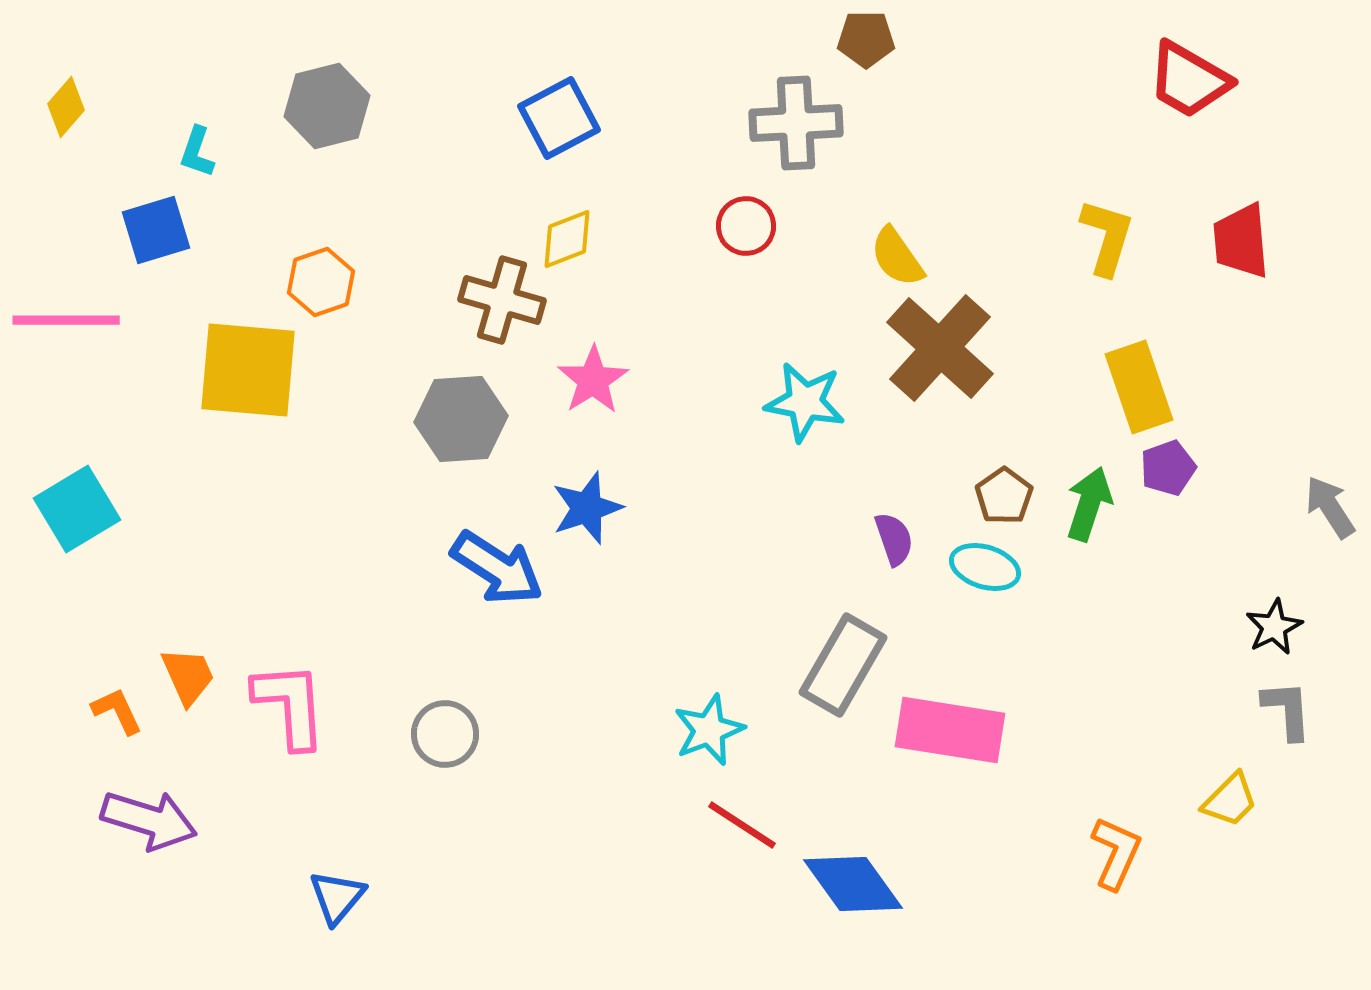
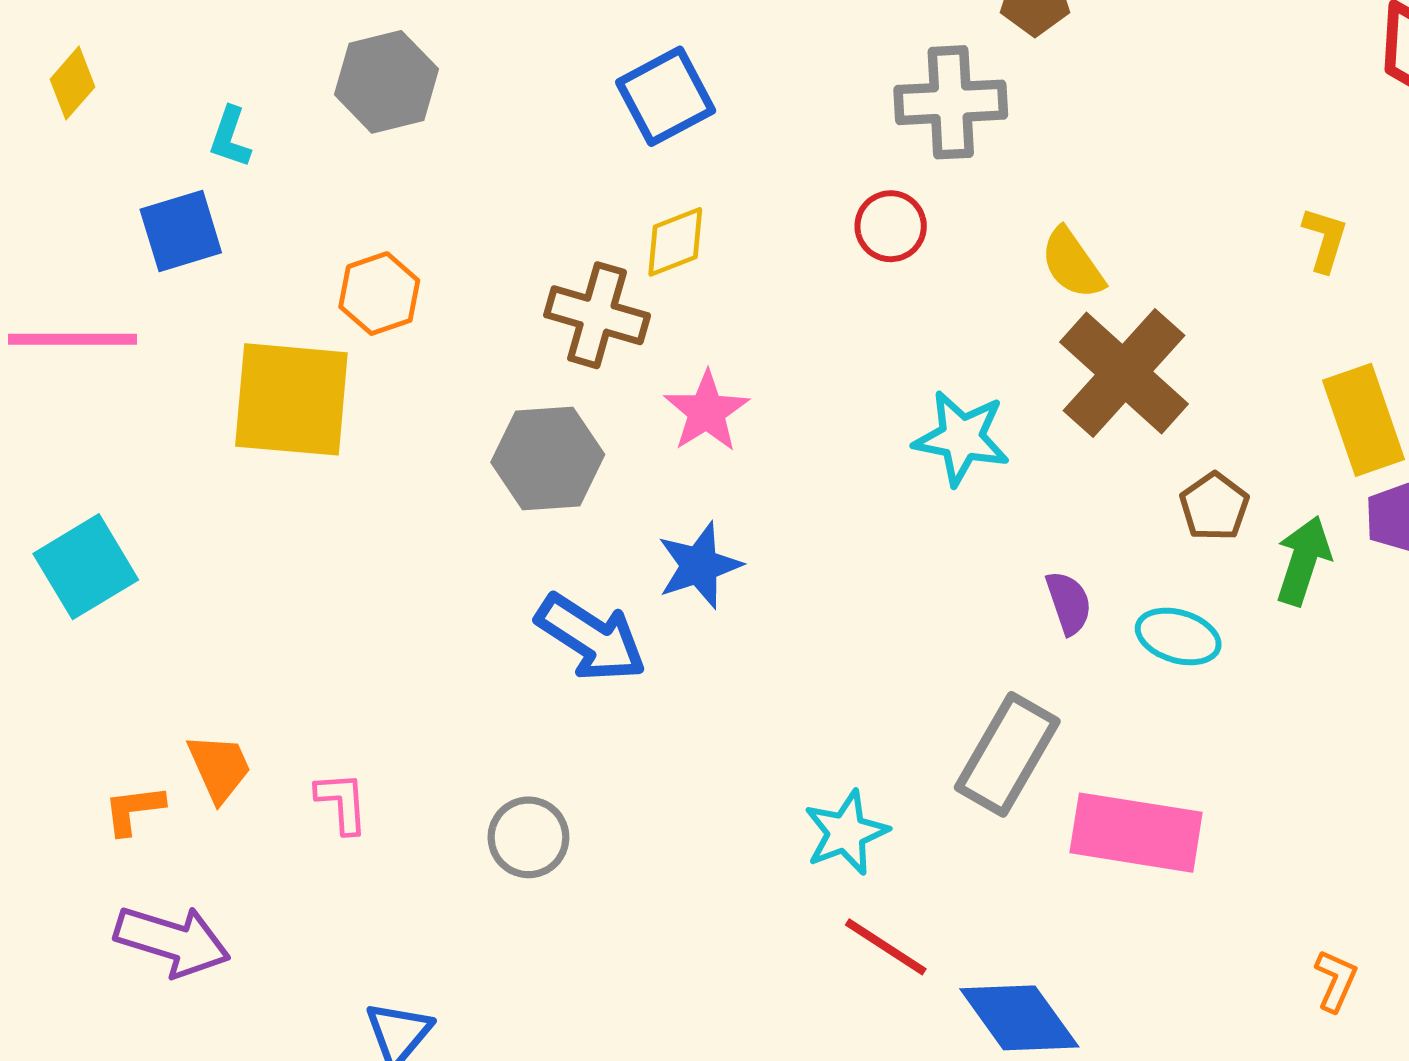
yellow L-shape: (1107, 237) -> (1325, 239), size x0.7
brown pentagon: (1004, 496) -> (1214, 507), moved
pink L-shape: (290, 705) -> (342, 802), size x0.6
orange L-shape: (117, 711) -> (134, 810), turned -72
orange L-shape: (1116, 853) -> (1336, 981), size x0.7

